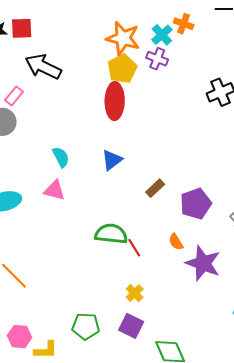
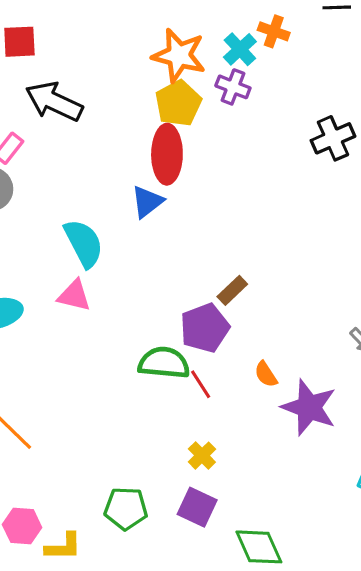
cyan semicircle: (61, 157) -> (84, 243), size x1.5
blue triangle: (112, 160) -> (147, 202), moved
purple pentagon: (196, 204) -> (205, 328), moved

